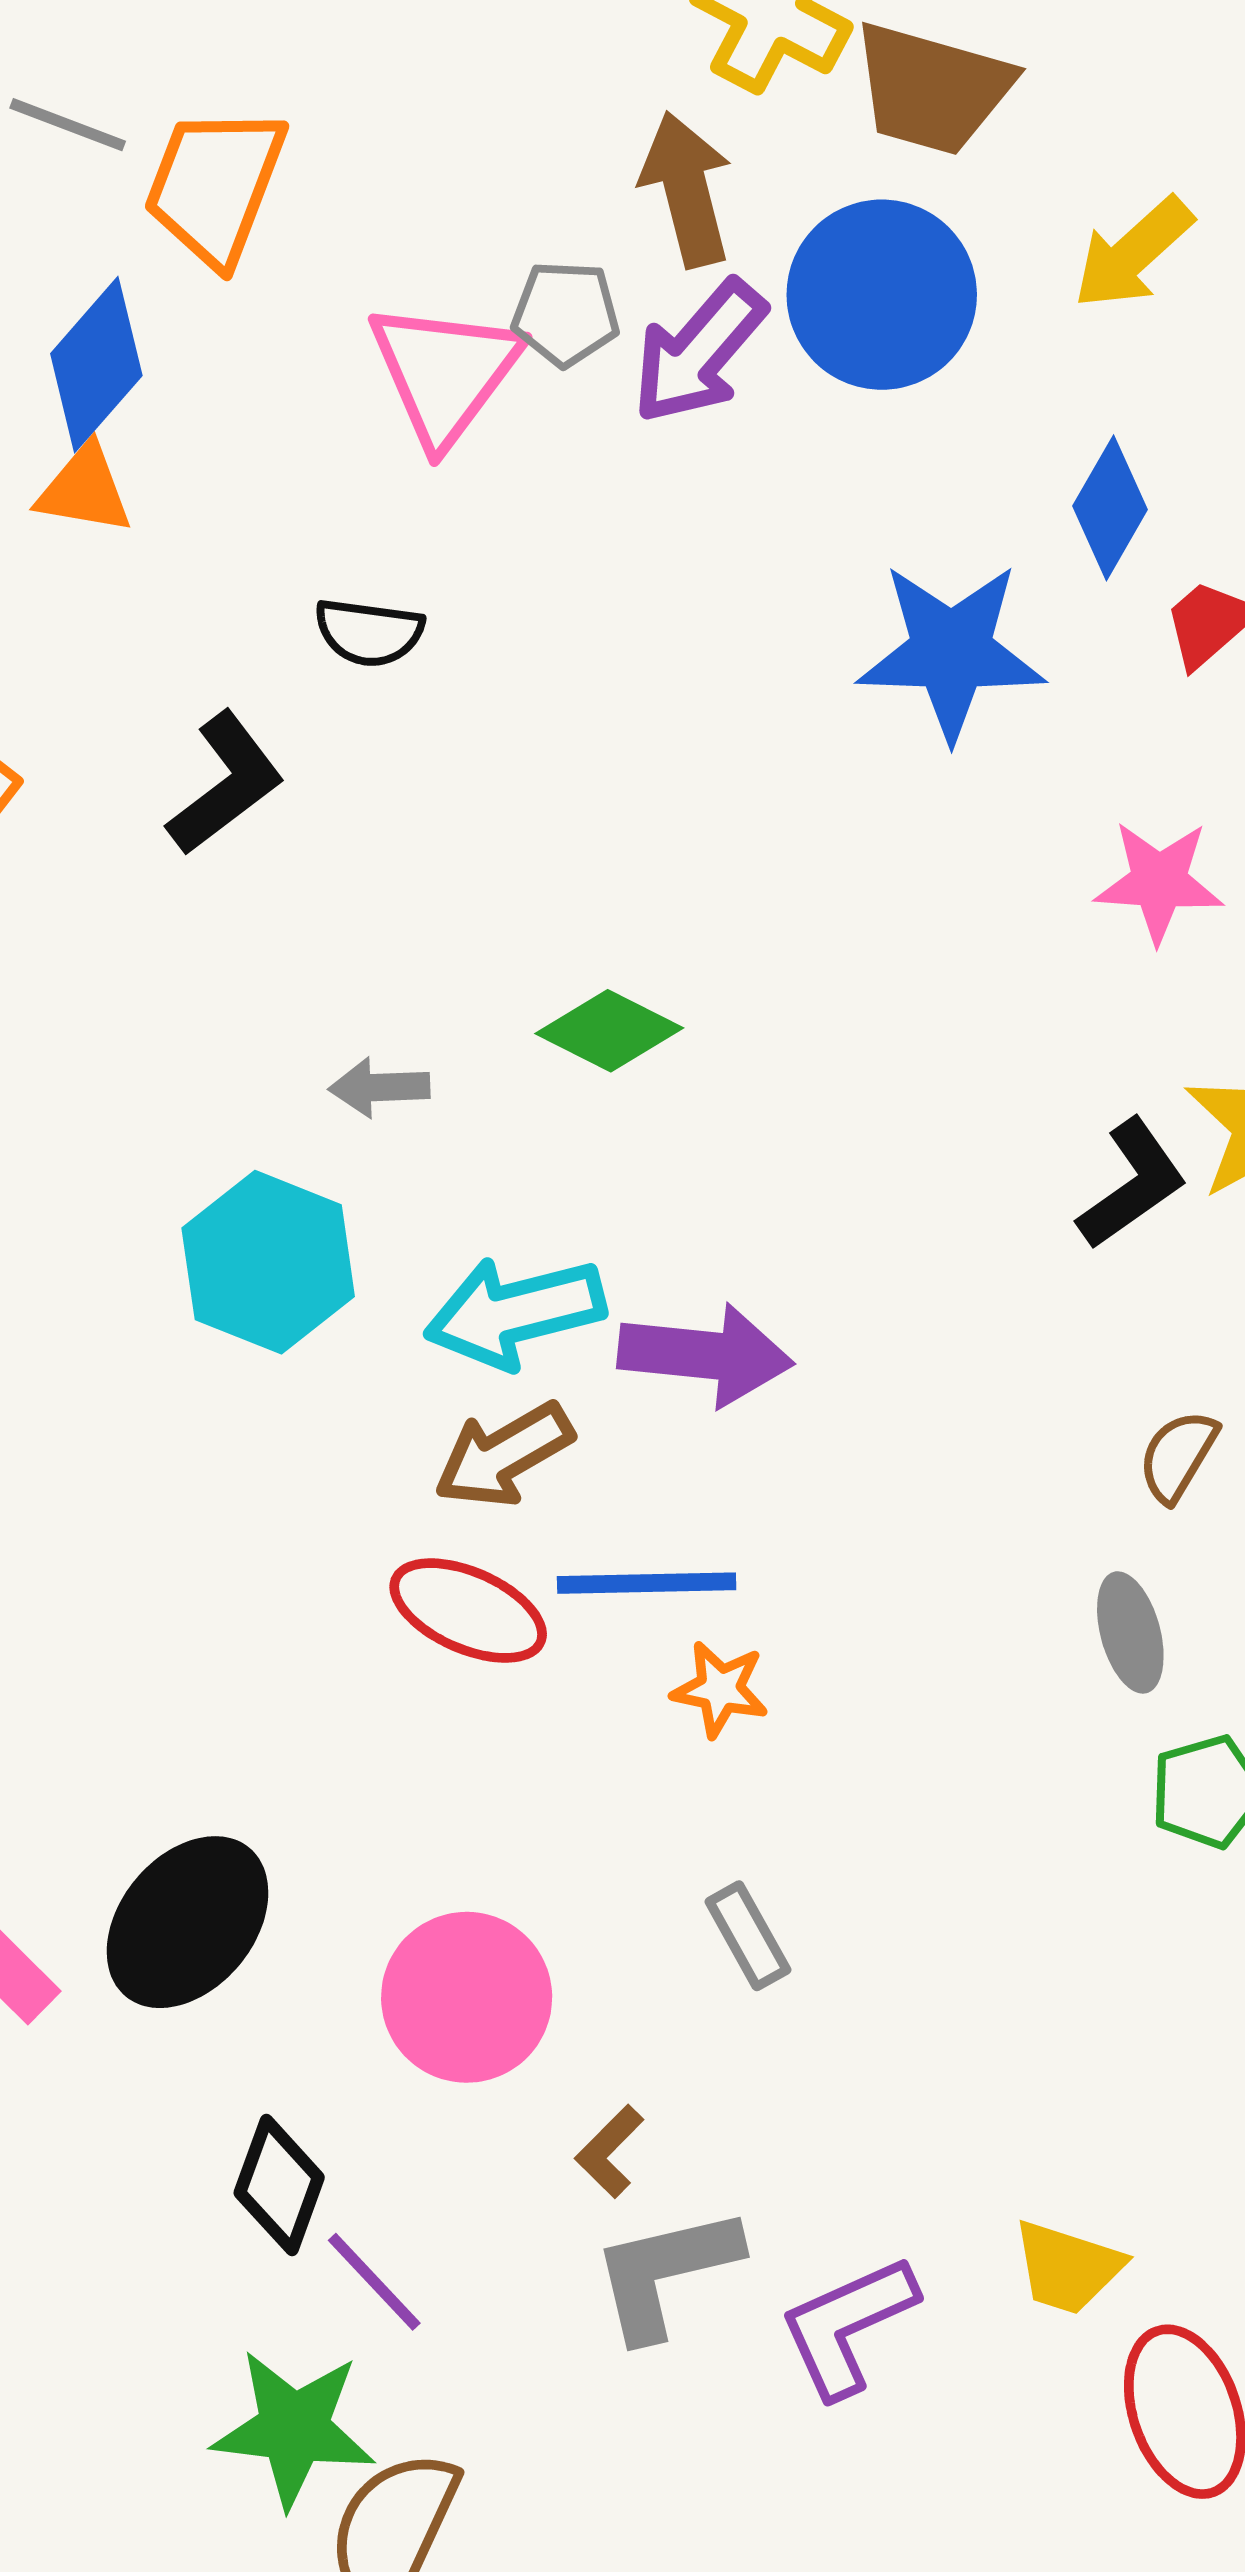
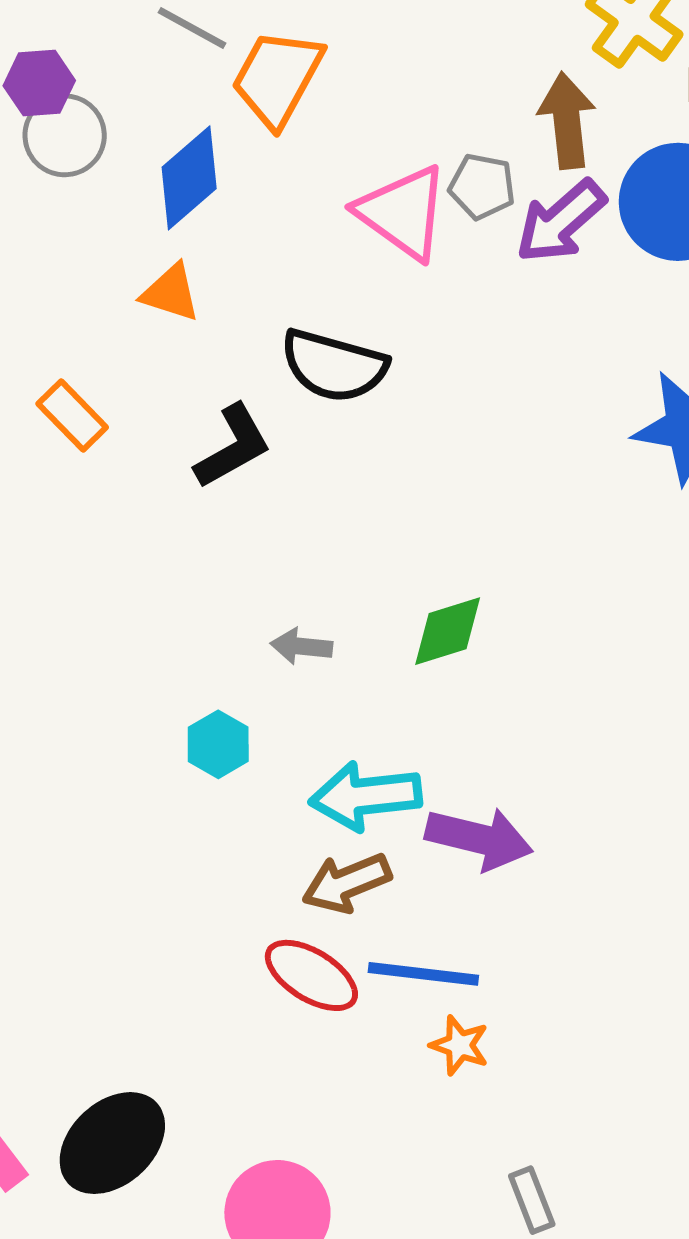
pink triangle: (445, 373) -> (403, 213), turned -39
orange triangle: (85, 490) -> (171, 293), moved
black semicircle: (369, 632) -> (334, 366), size x1.6
green diamond: (609, 1031) -> (448, 631), turned -52
cyan hexagon: (268, 1262) -> (218, 744), size x0.6
gray rectangle: (748, 1936) -> (532, 1200), moved

